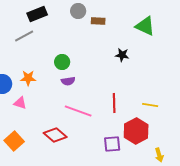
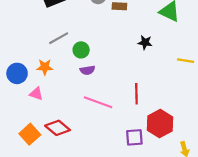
gray line: (24, 36) -> (59, 38), moved
yellow line: (150, 105) -> (186, 61), moved
red diamond: (55, 135) -> (58, 128), moved

